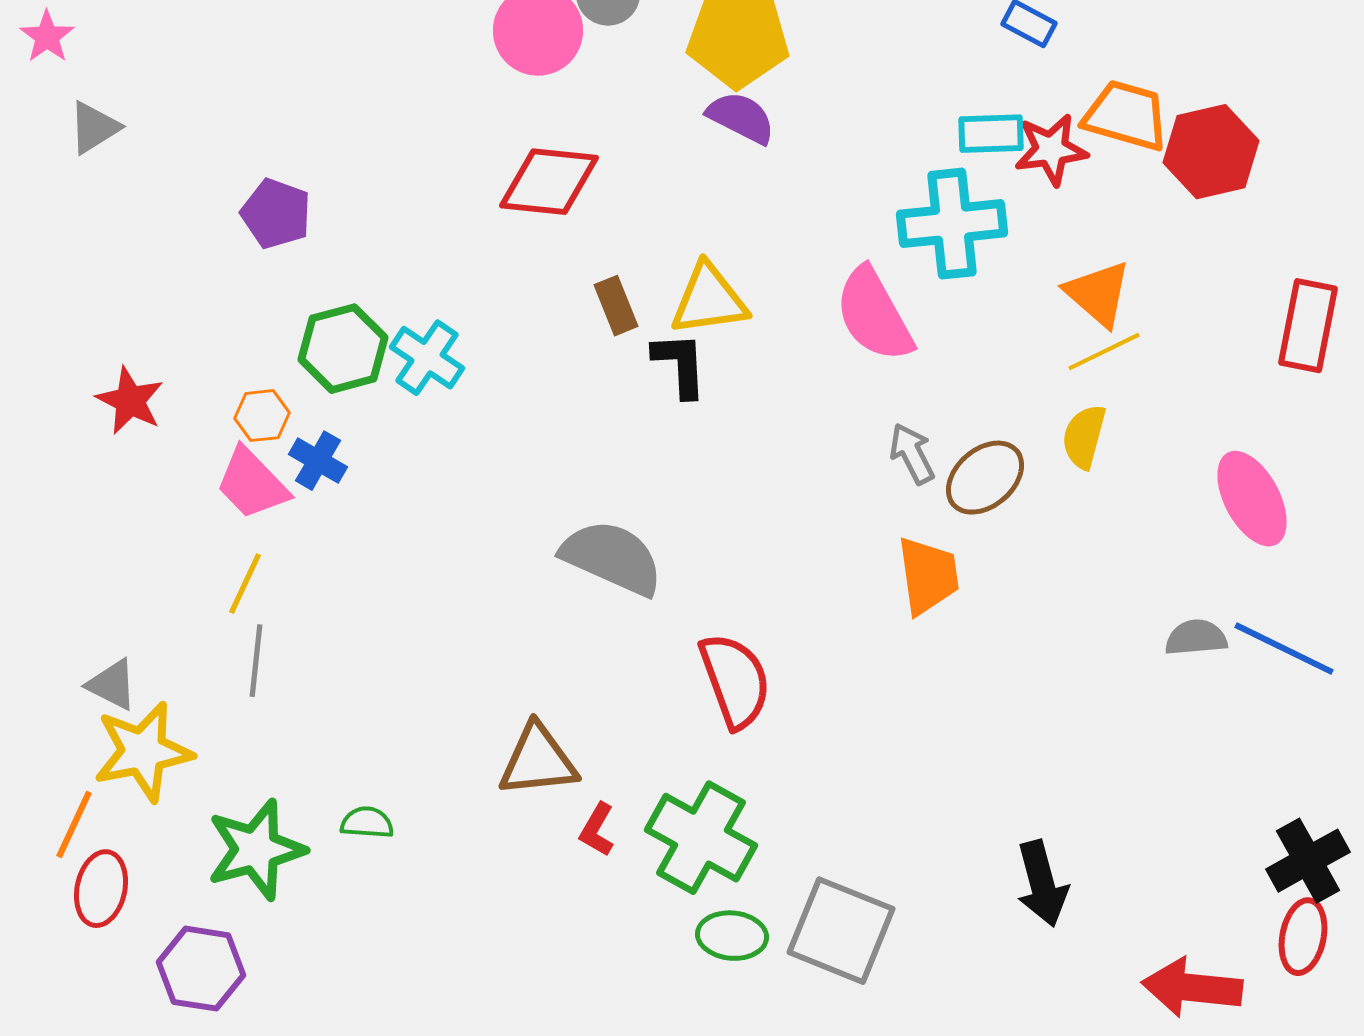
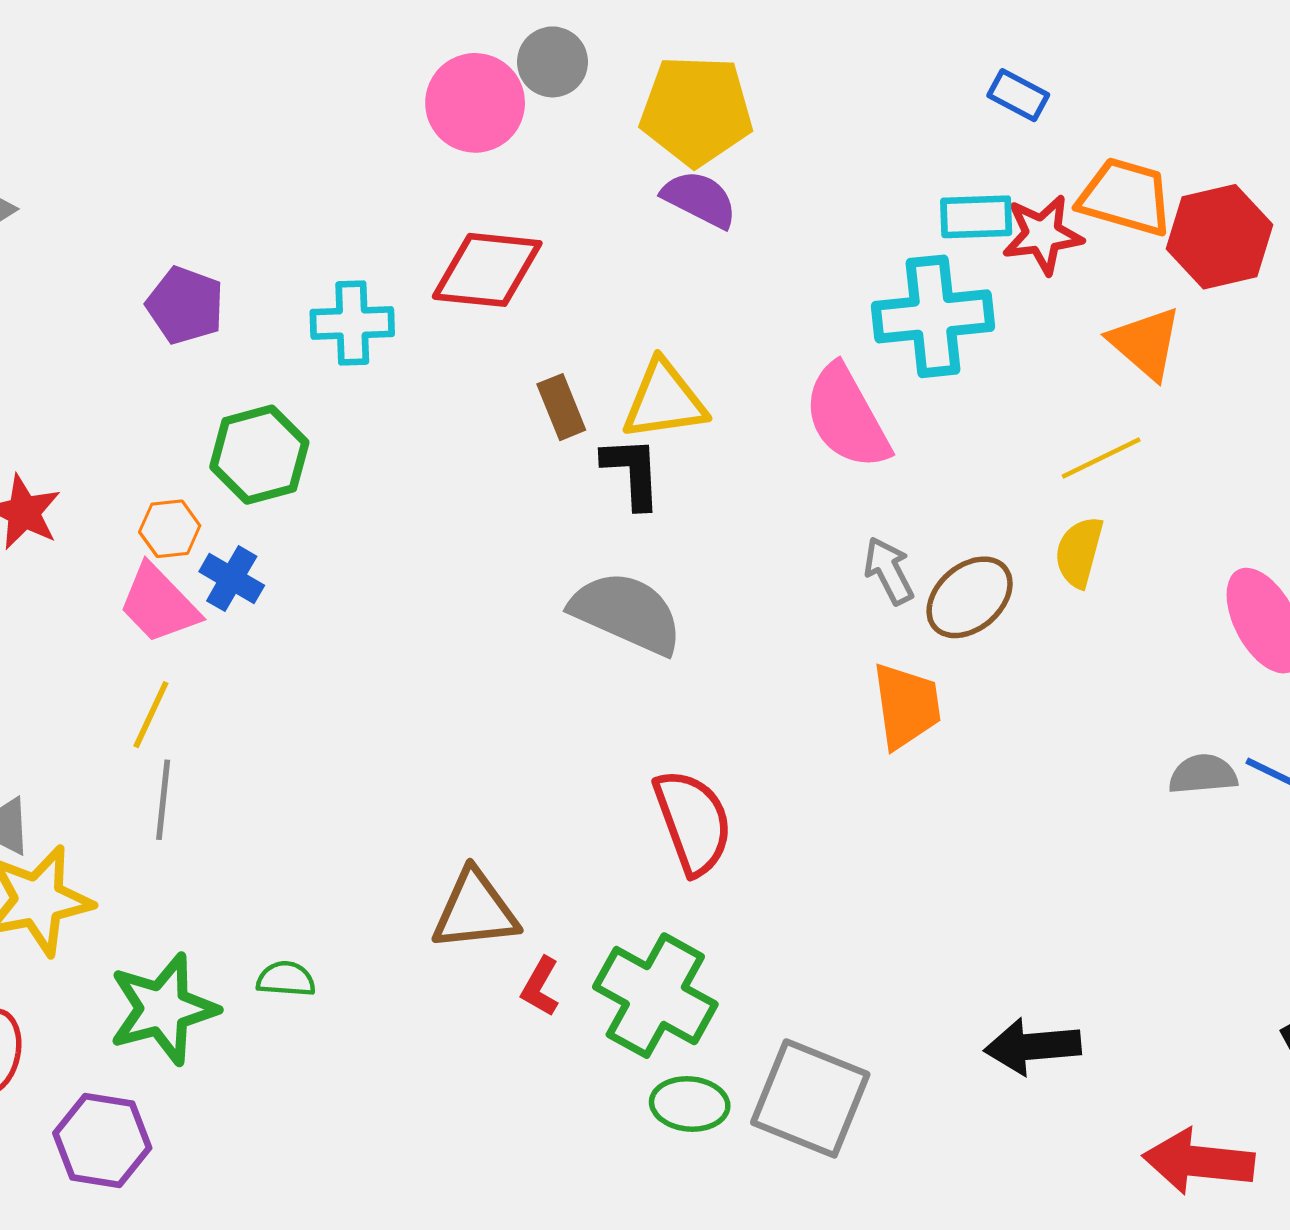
orange triangle: (1098, 294) -> (1145, 343), moved
cyan cross: (427, 358) -> (352, 323), moved, turned -36
gray semicircle: (612, 558) -> (627, 613), moved
black arrow: (1042, 884) -> (1033, 1046), turned 100

